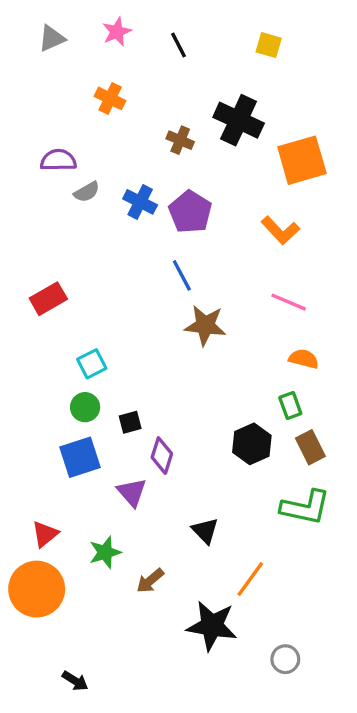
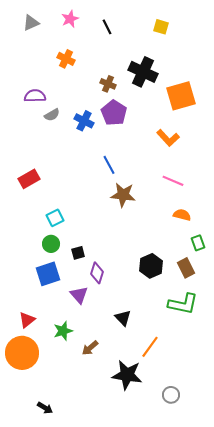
purple pentagon: (190, 212) -> (114, 113), moved
green rectangle: (290, 406) -> (198, 243), moved

